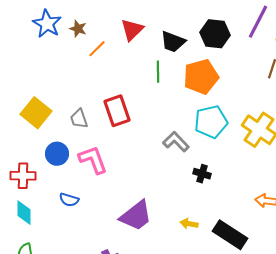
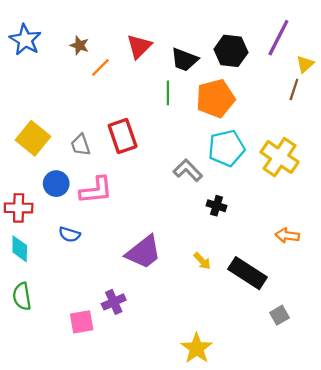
blue star: (47, 24) -> (25, 40), moved
pink L-shape: (93, 160) -> (96, 190), turned 104
yellow arrow: (189, 224) -> (202, 261), turned -144

